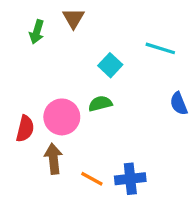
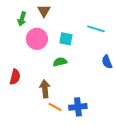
cyan square: (110, 65) -> (66, 39), turned -32
pink circle: (62, 117) -> (37, 39), moved
brown arrow: (53, 159) -> (45, 89), moved

